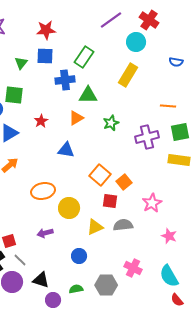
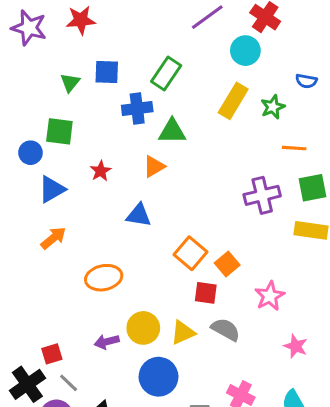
red star: (46, 30) -> (81, 20), moved
green star: (111, 123) -> (273, 107), moved
yellow circle: (69, 208) -> (143, 328), moved
gray semicircle: (123, 225) -> (226, 329), turned 36
blue circle: (79, 256) -> (159, 377), size x1.6

